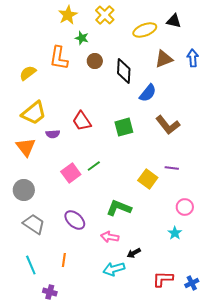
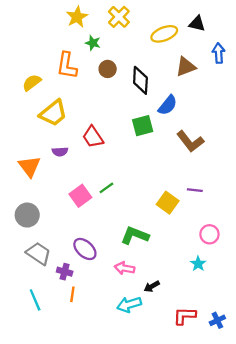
blue arrow: (193, 58) -> (219, 53), moved
yellow trapezoid: (34, 113) -> (53, 113), moved
green square: (124, 127) -> (143, 126), moved
purple cross: (50, 292) -> (65, 272), moved

